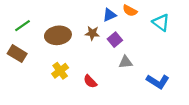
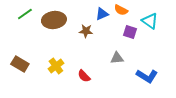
green line: (23, 26) -> (25, 14), moved
brown ellipse: (58, 35) -> (54, 20), moved
purple square: (115, 40) -> (130, 32), moved, turned -32
brown rectangle: (17, 54) -> (20, 64), moved

